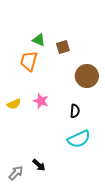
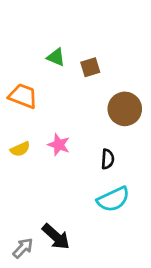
orange trapezoid: (29, 61) -> (23, 96), moved, turned 95
black arrow: (39, 165) -> (56, 237), size x1.5

